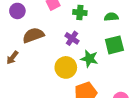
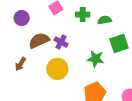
green semicircle: (111, 17) -> (105, 20), moved
purple cross: (72, 38) -> (61, 42), moved
yellow circle: (66, 67) -> (57, 69), moved

